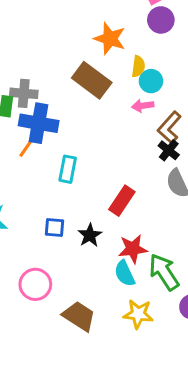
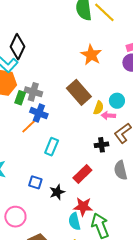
orange star: (110, 39) -> (91, 55), moved
yellow semicircle: (138, 66) -> (99, 108), moved
blue cross: (39, 123) -> (39, 113), size x0.7
black cross: (169, 150) -> (101, 145), moved, turned 32

